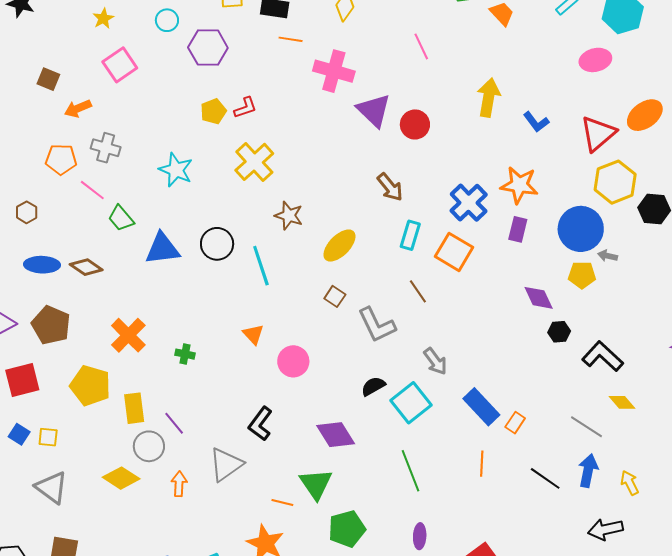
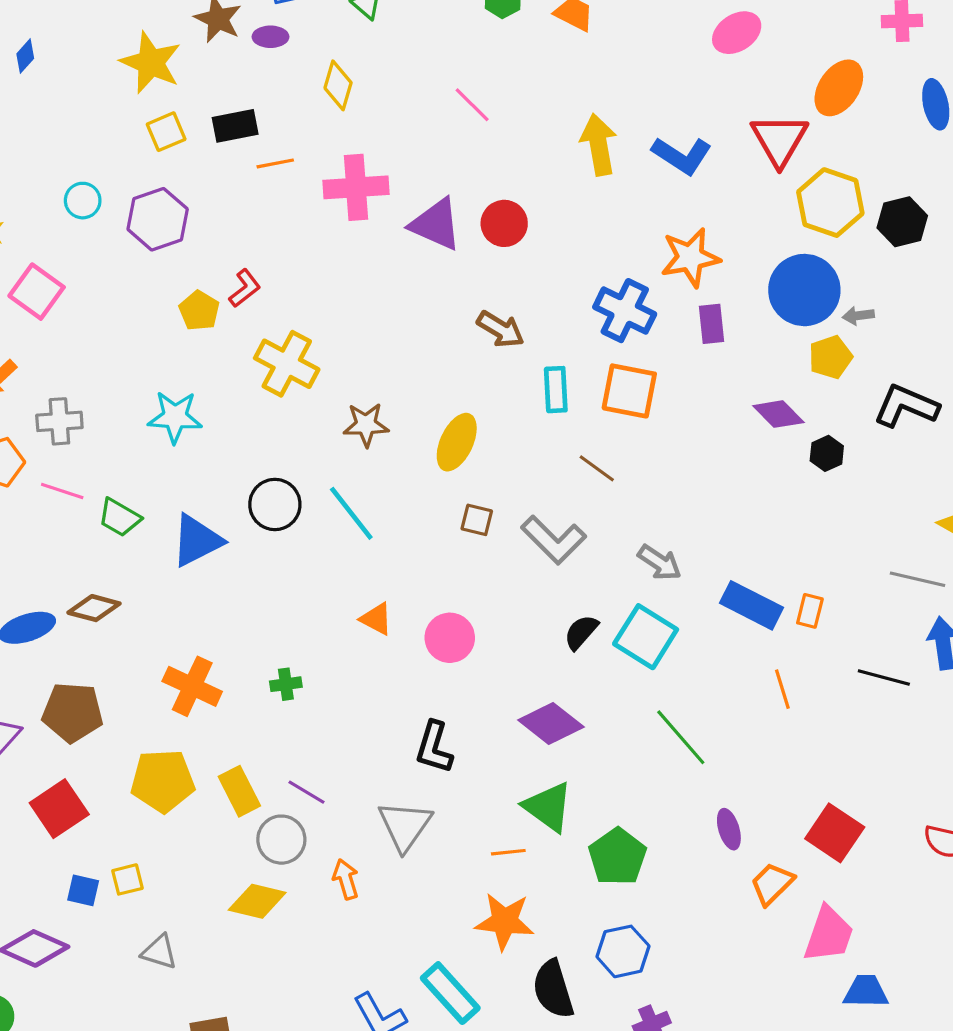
blue L-shape: (536, 122) -> (682, 155), size x1.4
black L-shape: (603, 356) -> (906, 406), moved
gray triangle: (52, 487) -> (159, 952), size x0.7

